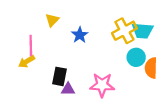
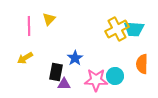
blue star: (80, 35) -> (75, 58), moved
pink line: (31, 46) -> (29, 26), moved
cyan circle: (136, 57) -> (115, 76), moved

